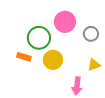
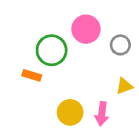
yellow circle: (53, 60) -> (70, 112), moved

